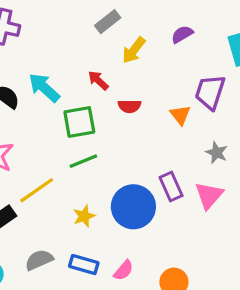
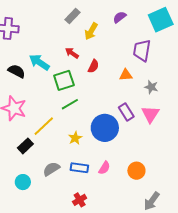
red semicircle: (129, 106) -> (93, 66), turned -56
orange triangle: (180, 115) -> (126, 75), moved, turned -48

